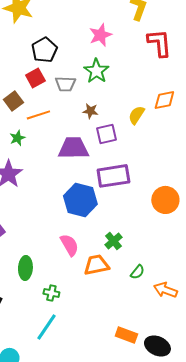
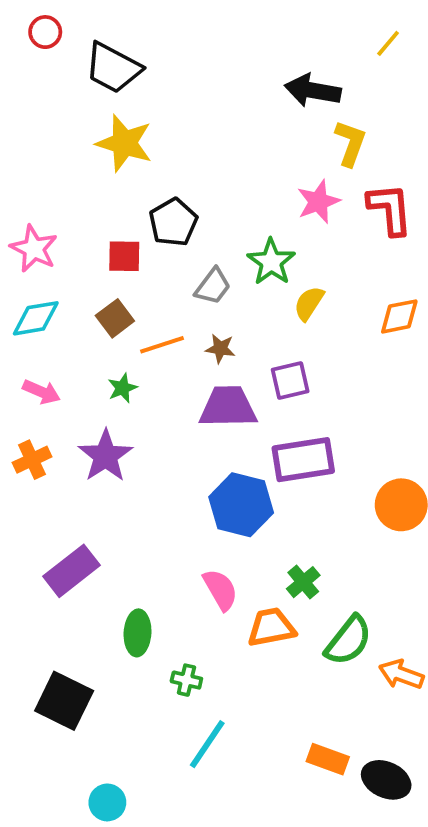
pink star: (100, 35) -> (318, 202), moved
red square: (35, 78) -> (124, 256), moved, turned 30
gray trapezoid: (65, 84) -> (213, 286), turned -55
brown star: (90, 111) -> (220, 348), moved
yellow semicircle: (136, 115) -> (309, 303), moved
green semicircle: (137, 272) -> (348, 640), size x1.8
cyan line: (46, 327) -> (207, 744), moved

